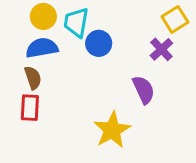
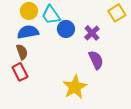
cyan trapezoid: (76, 22) -> (51, 15), turned -45
purple cross: (161, 49) -> (92, 33), moved
red rectangle: (30, 108) -> (20, 72), turned -30

